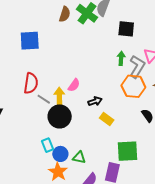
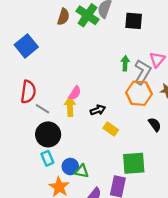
black square: (126, 29) -> (134, 21), moved
blue square: (30, 41) -> (26, 46), turned -35
yellow arrow: (59, 96) -> (70, 107), moved
black circle: (60, 116) -> (48, 134), moved
blue circle: (60, 154) -> (70, 166), moved

